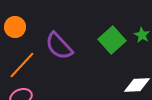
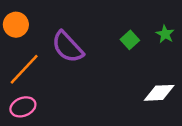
green square: (112, 40) -> (130, 40), size x0.6

